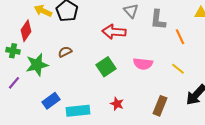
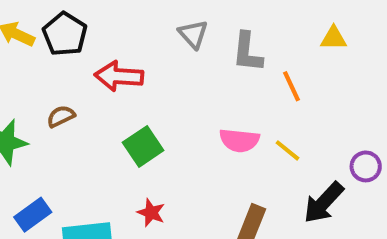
red arrow: (114, 32) -> (119, 76), moved
pink semicircle: (143, 64) -> (239, 140), moved
red star: (117, 104) -> (151, 213), moved

